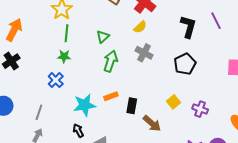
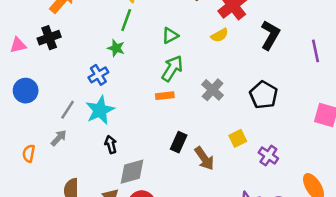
black L-shape: (188, 27) -> (270, 35), moved
gray cross: (144, 53) -> (213, 90), moved
black pentagon: (185, 64) -> (264, 95), turned -30
orange rectangle: (111, 96) -> (165, 96), moved
cyan star: (85, 105) -> (100, 110), moved, turned -30
black rectangle: (132, 106) -> (179, 142), moved

